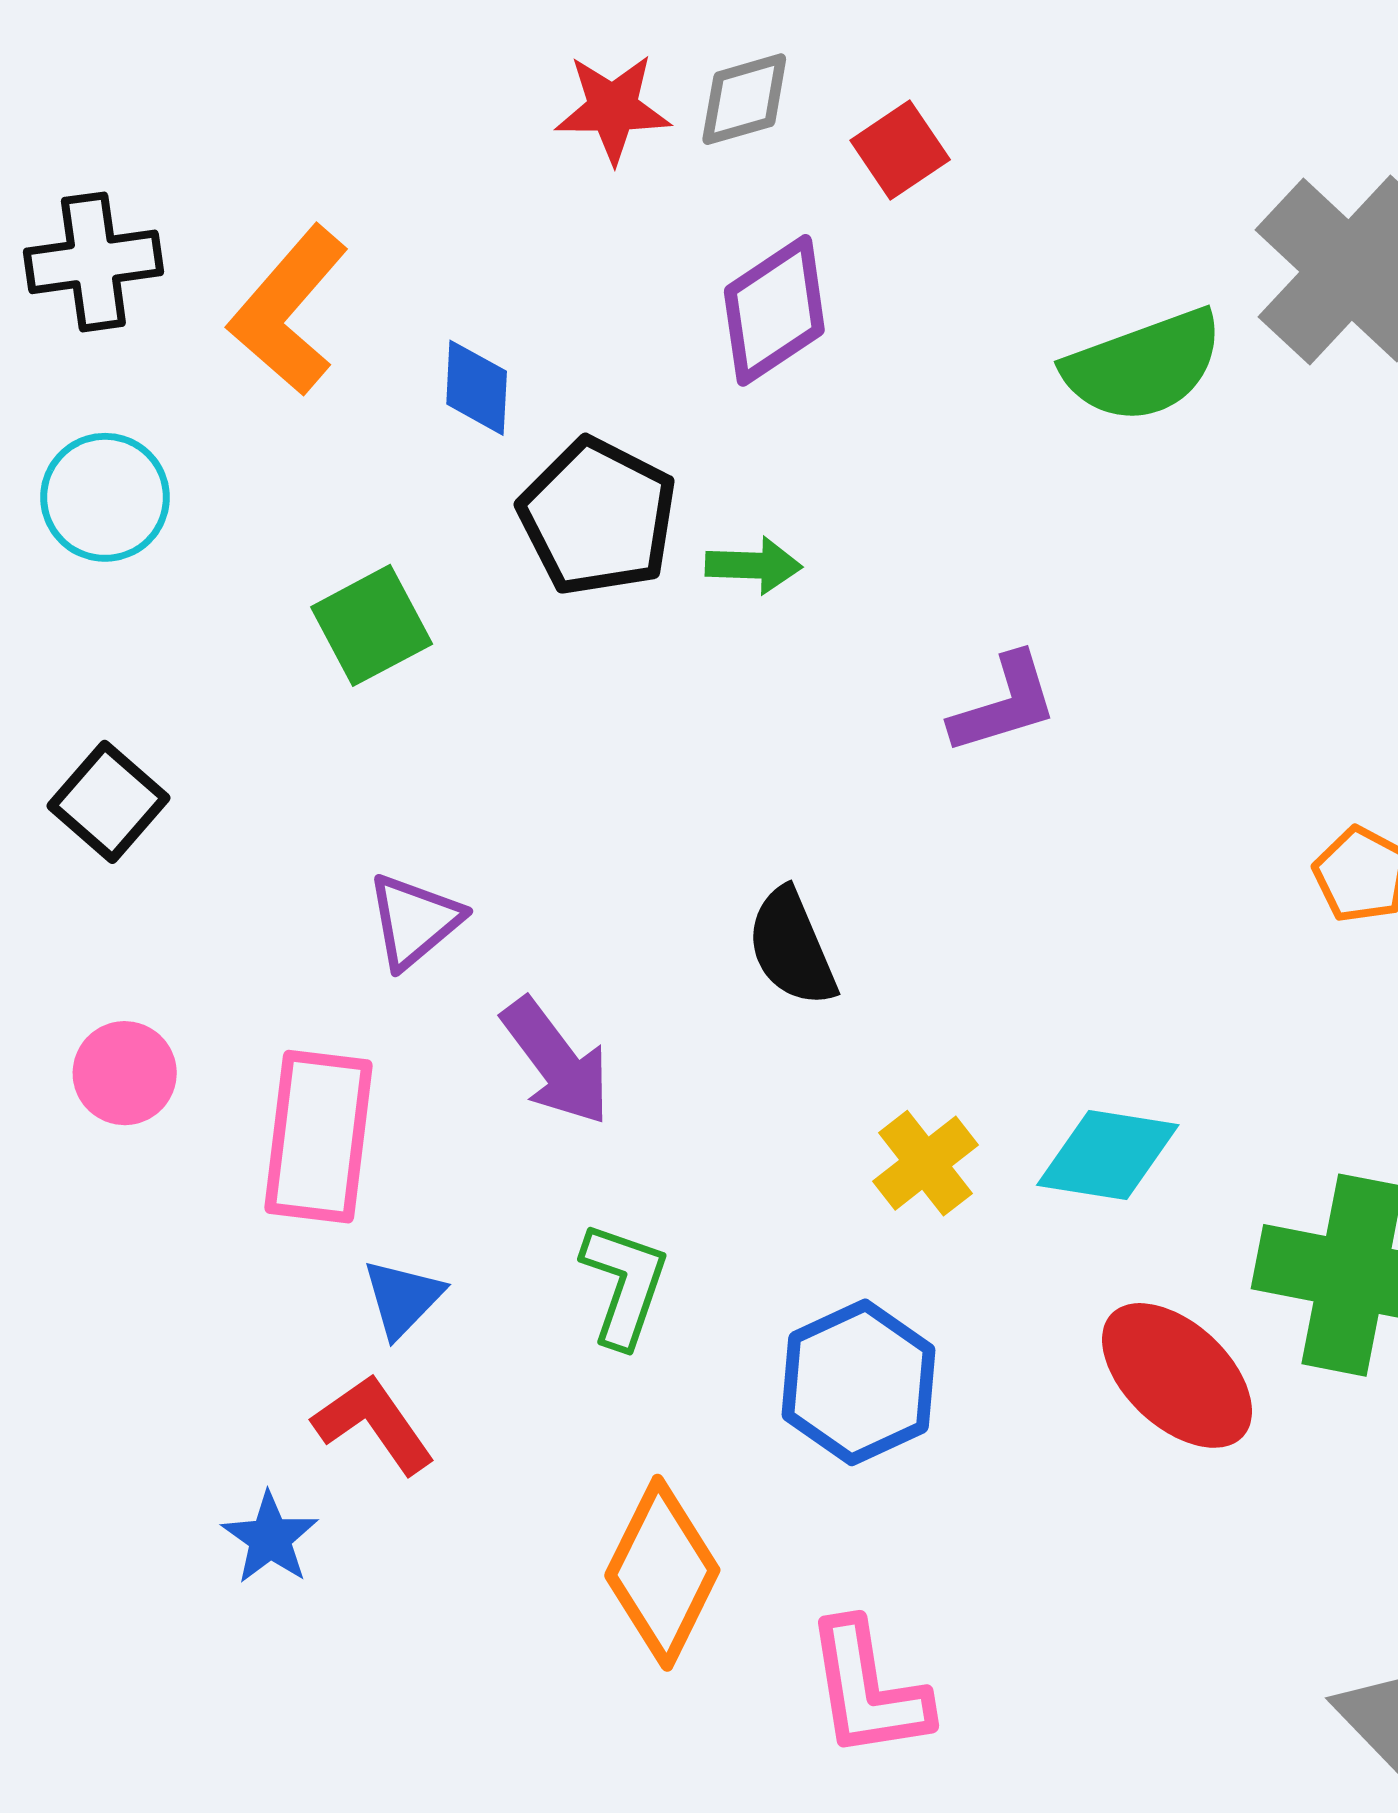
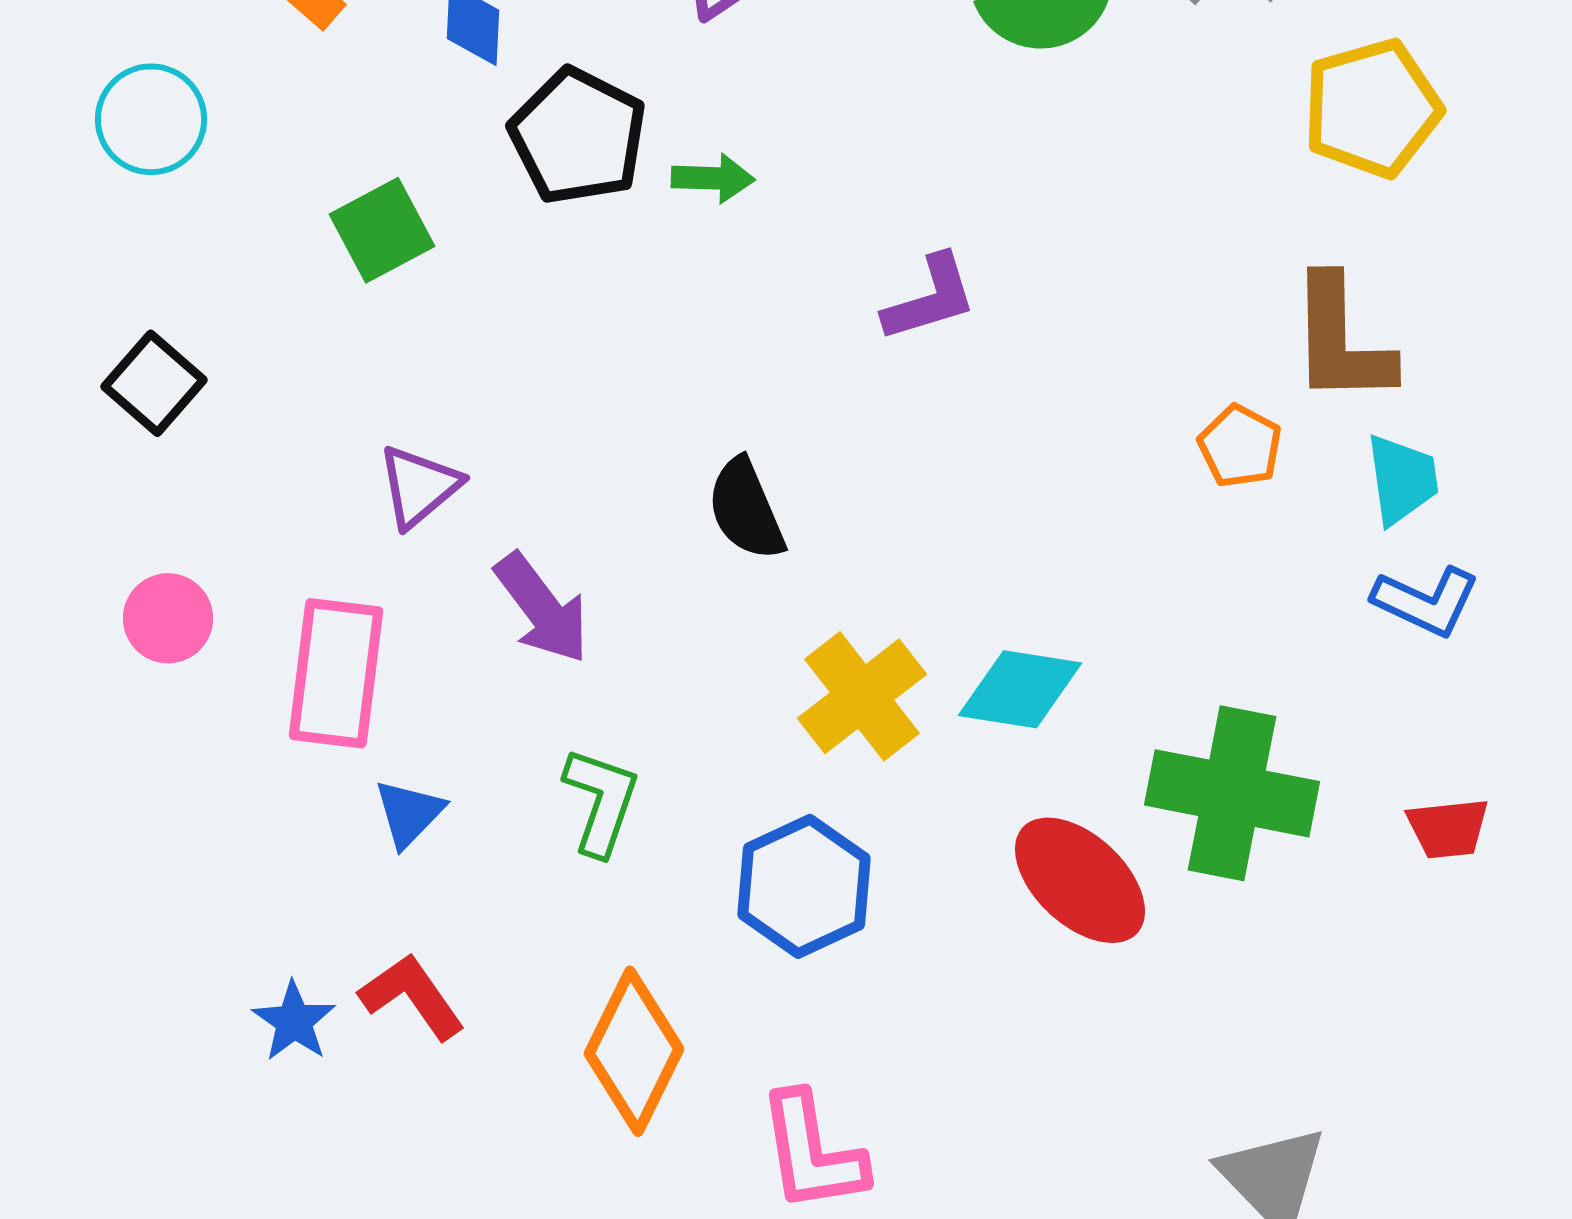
yellow cross: (925, 1163) -> (862, 696), size x1.4
red L-shape: (374, 1424) -> (412, 996), moved

